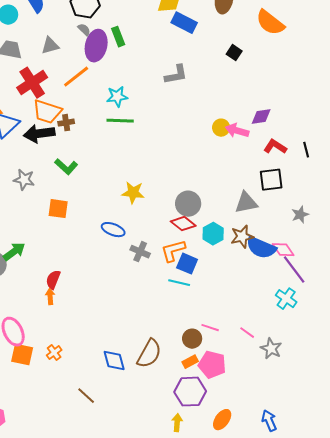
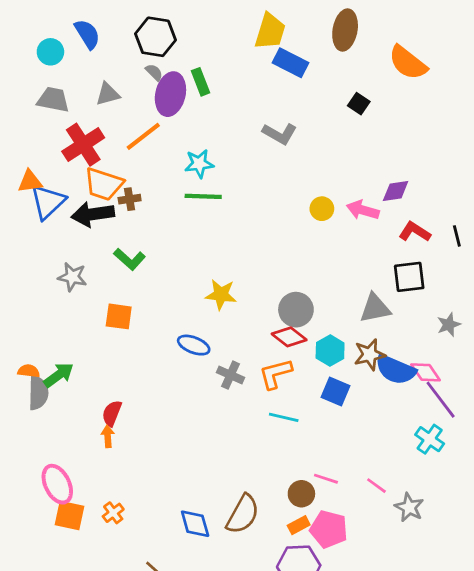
gray L-shape: (176, 75) -> (280, 134), turned 40
yellow circle: (221, 128) -> (322, 209), moved
blue square: (187, 264) -> (336, 391), moved

